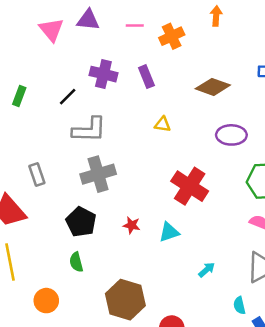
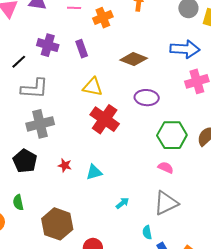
yellow triangle: (163, 124) -> (93, 87), size x1.5
red cross: (190, 186) -> (105, 119), moved
green semicircle: (76, 262) -> (18, 202), moved

